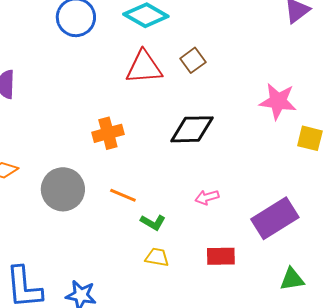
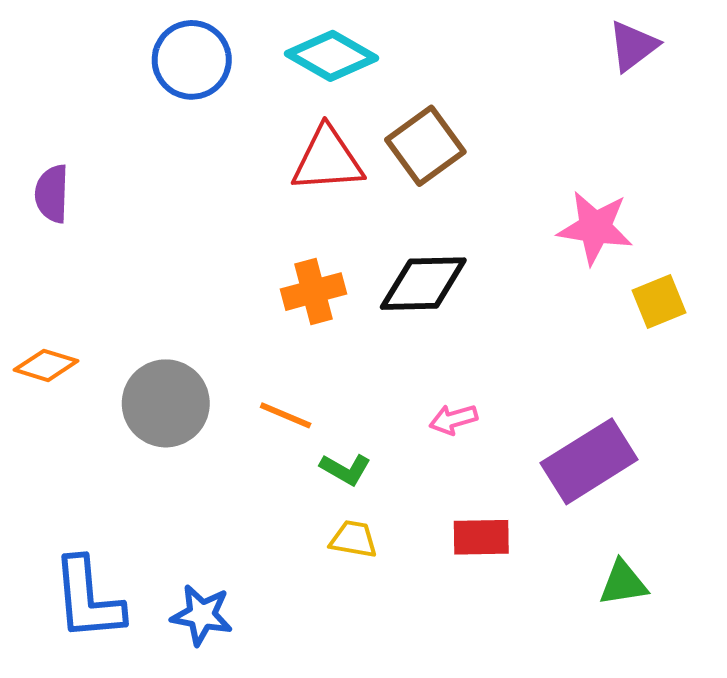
brown square: (193, 60) -> (425, 146), size x1.5
orange cross: (108, 133) -> (314, 292), moved
yellow square: (310, 138) -> (659, 302), turned -36

